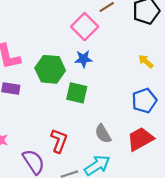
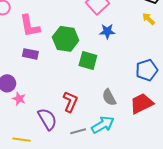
blue star: (83, 59) -> (107, 31), moved
yellow arrow: (146, 61) -> (149, 19), moved

